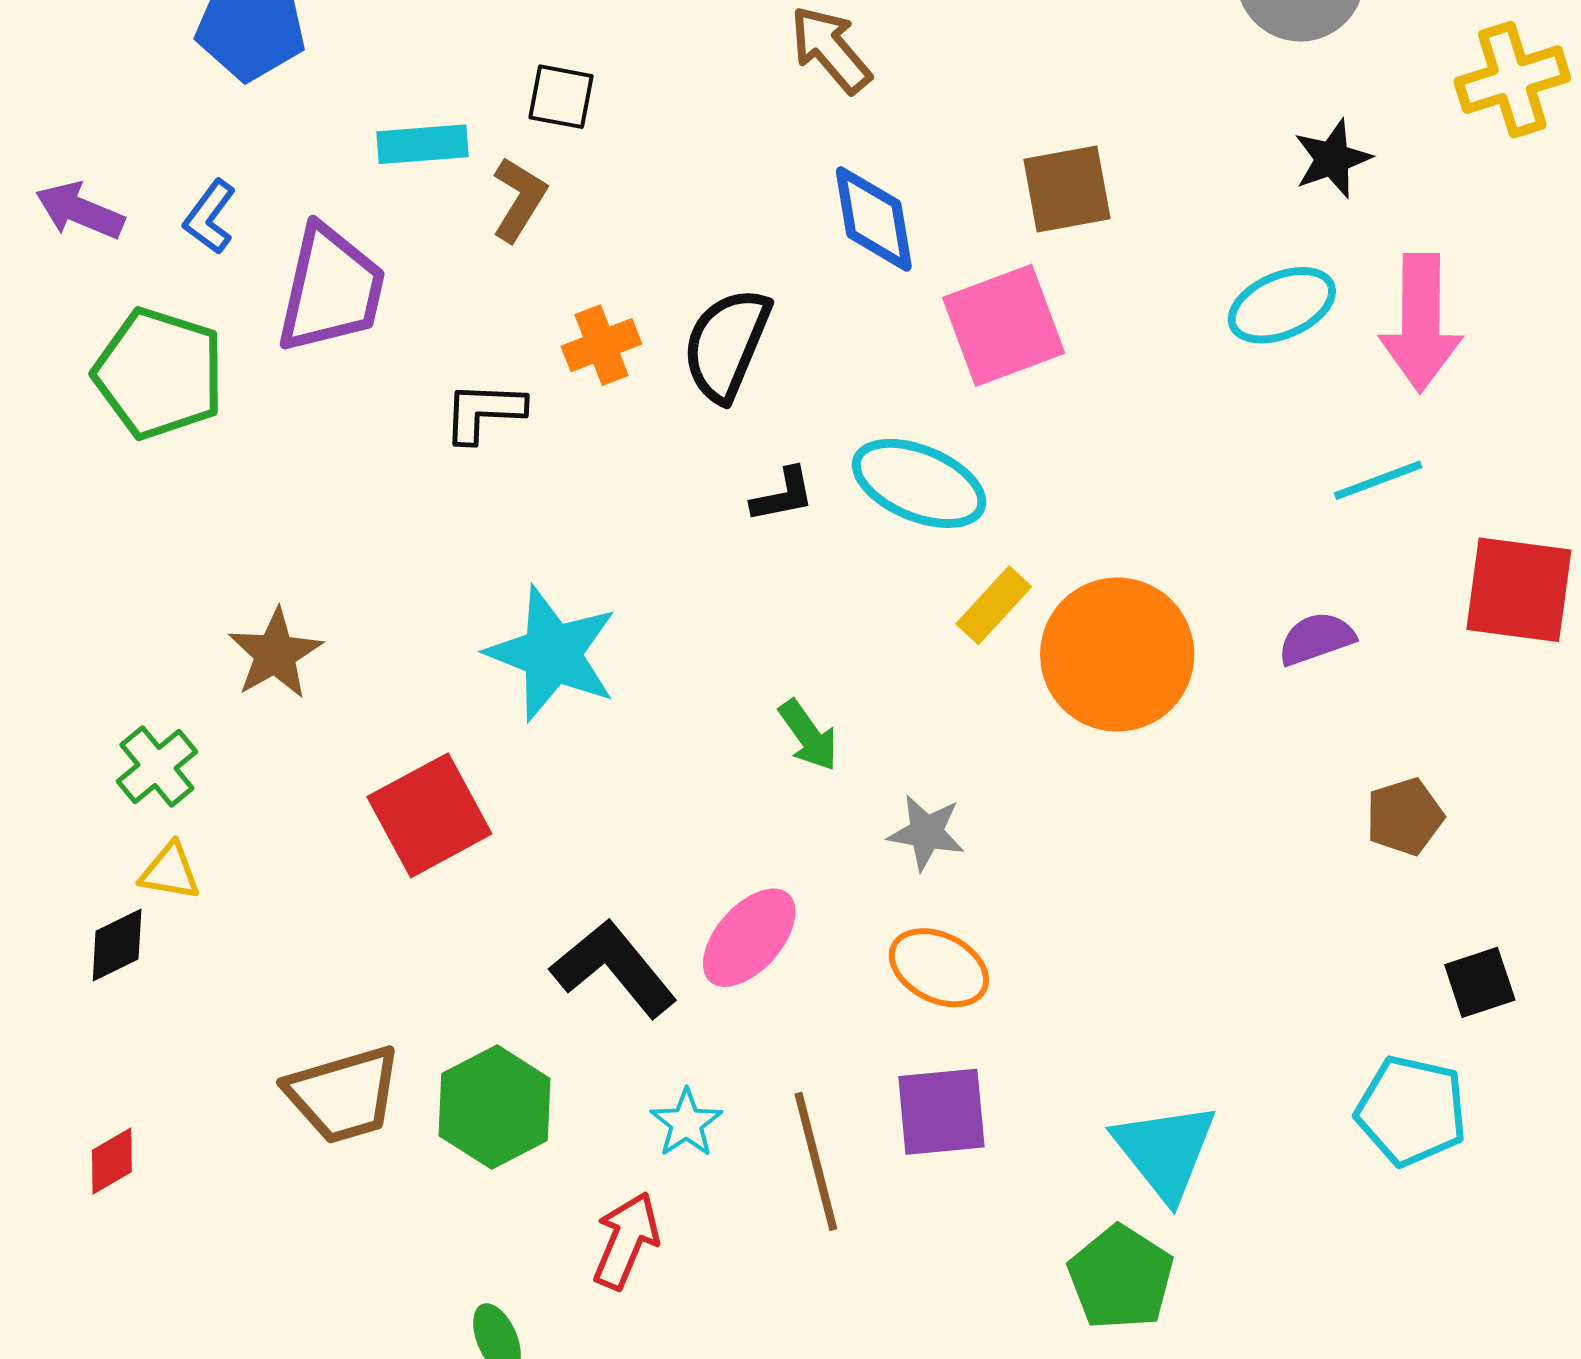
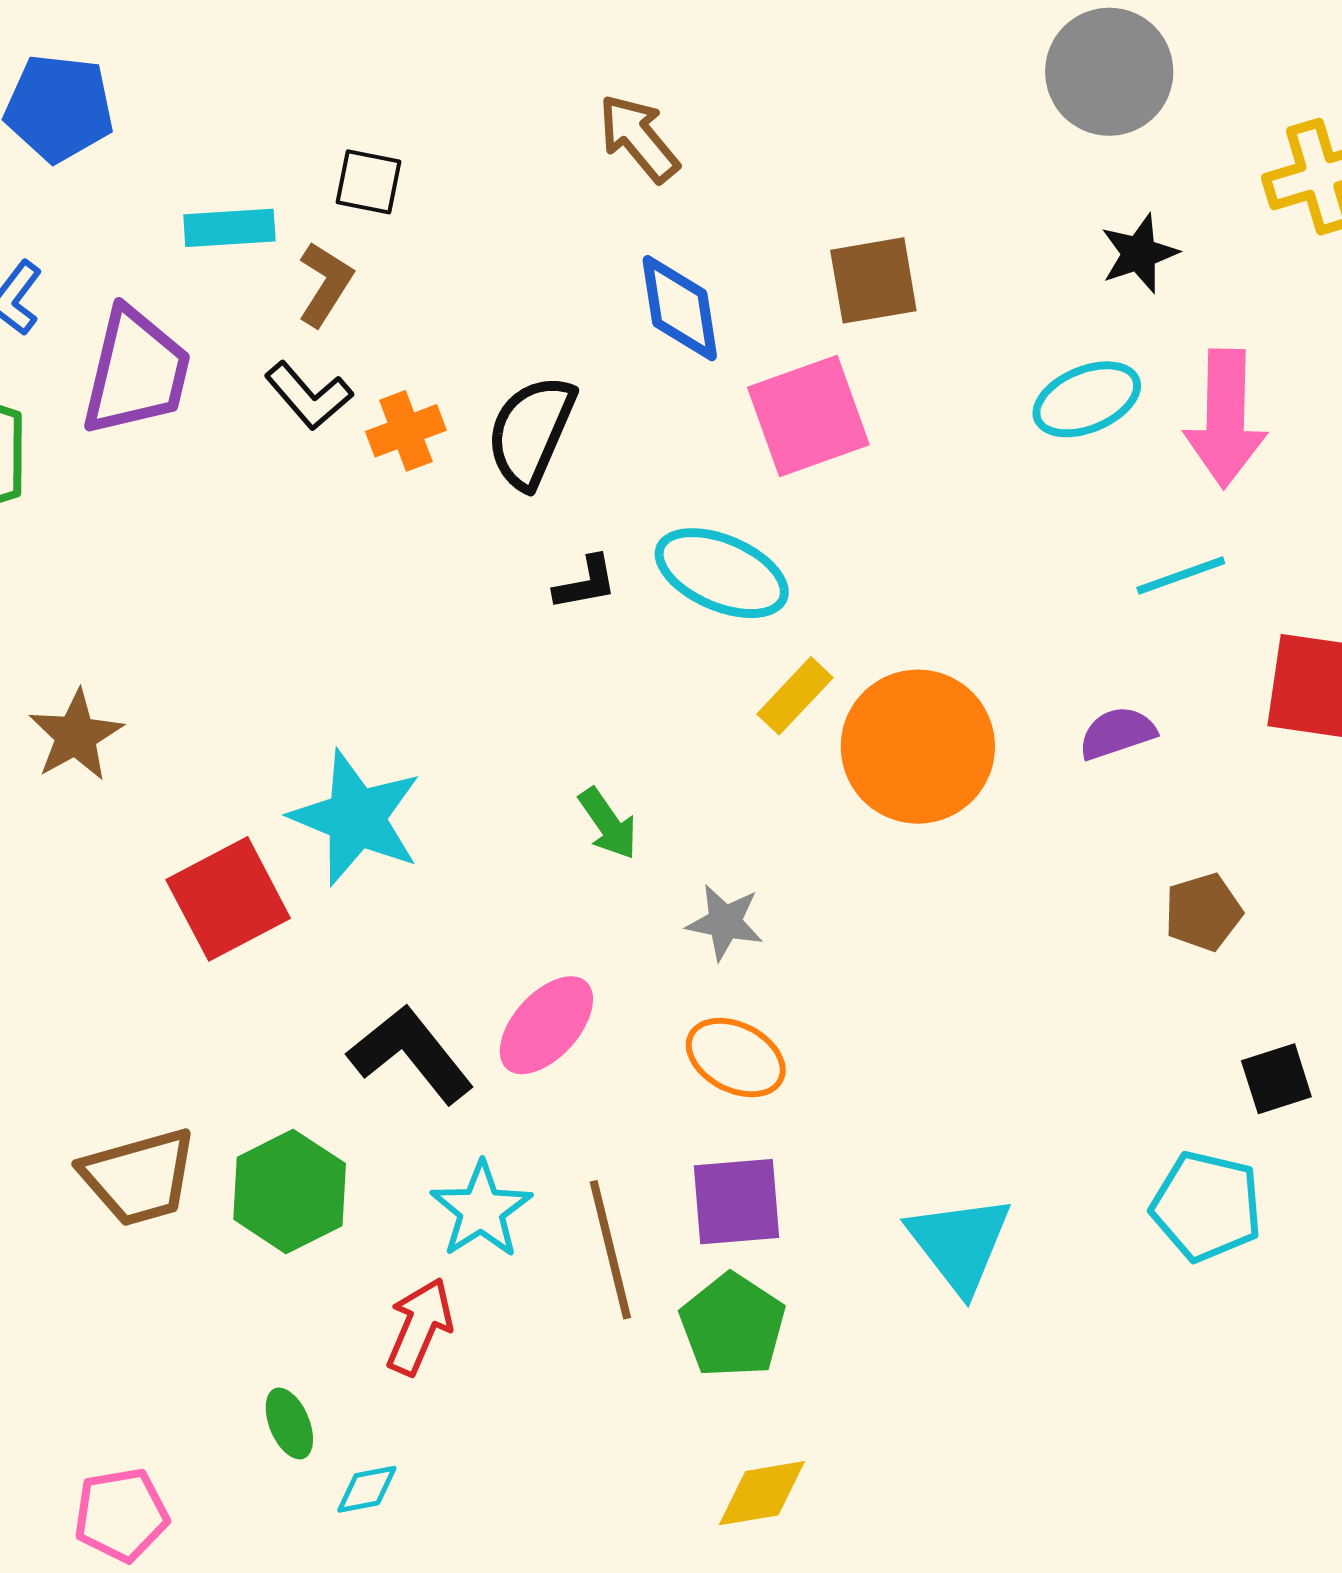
black L-shape: (484, 412) -> (309, 396), moved, turned -134
cyan star: (552, 654) -> (356, 818), moved
cyan star: (686, 1123) -> (481, 1210), size x1.4
green pentagon: (1121, 1278) -> (733, 1326), moved

